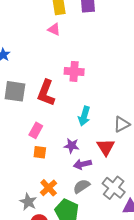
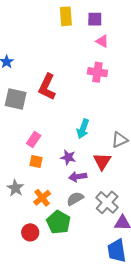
pink triangle: (54, 29) -> (102, 41), moved
pink cross: (74, 71) -> (97, 72), moved
red L-shape: (46, 93) -> (47, 87), moved
gray star: (28, 202) -> (15, 188), moved

